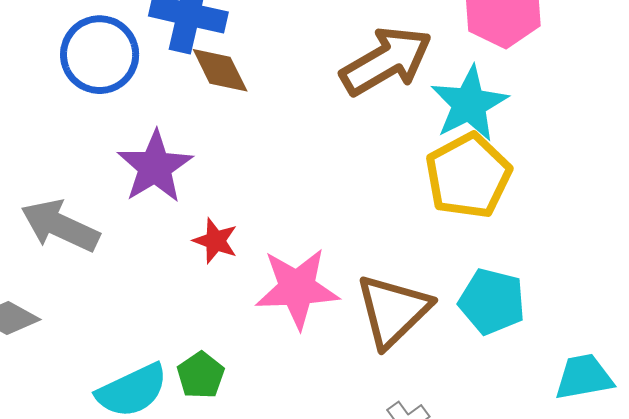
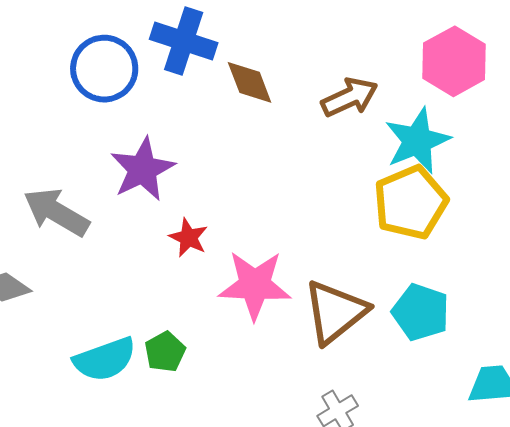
brown arrow: (386, 61) -> (350, 97), size x0.7
brown diamond: (220, 70) -> (250, 82), moved

